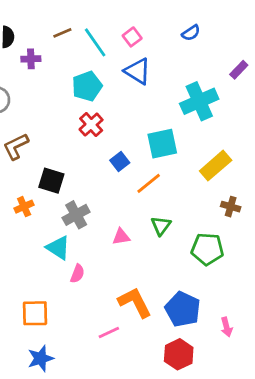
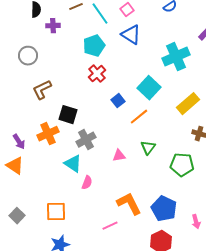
cyan square: (162, 144) -> (149, 88), turned -35
orange cross: (24, 207) -> (48, 134), size x1.5

